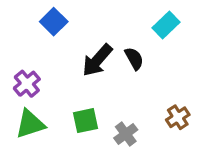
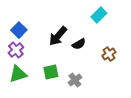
blue square: (54, 22) -> (19, 30), moved
black semicircle: (134, 59) -> (79, 44), moved, turned 88
brown cross: (178, 117) -> (109, 54), moved

